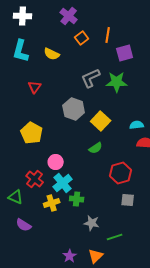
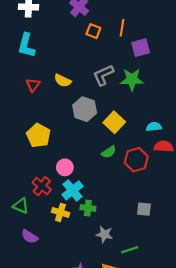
orange square: (82, 38) -> (93, 31), turned -32
yellow semicircle: (52, 54) -> (63, 81), moved
red triangle: (35, 87) -> (33, 85), moved
red hexagon: (121, 173) -> (136, 160), moved
yellow cross: (52, 203) -> (60, 212), turned 35

